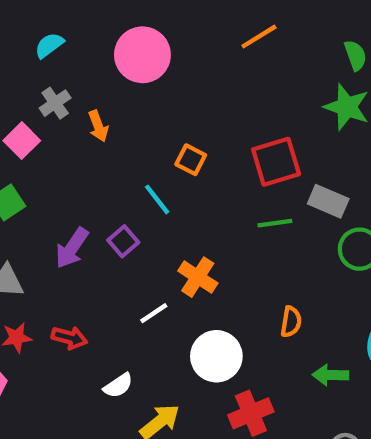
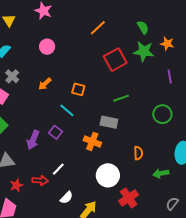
pink circle: (142, 55) -> (47, 47), size x0.6
orange arrow: (98, 126) -> (45, 84), moved, turned 80
red square: (276, 162) -> (115, 60), moved
gray rectangle: (328, 201) -> (109, 122), moved
green line: (275, 223) -> (121, 98), moved
white line: (154, 313) -> (58, 169), moved

